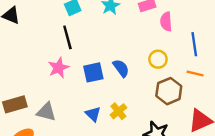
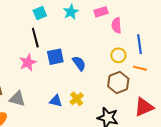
yellow circle: (158, 59) -> (118, 55), moved
blue square: (93, 72) -> (55, 57), moved
blue triangle: (93, 114) -> (56, 101), turned -32

